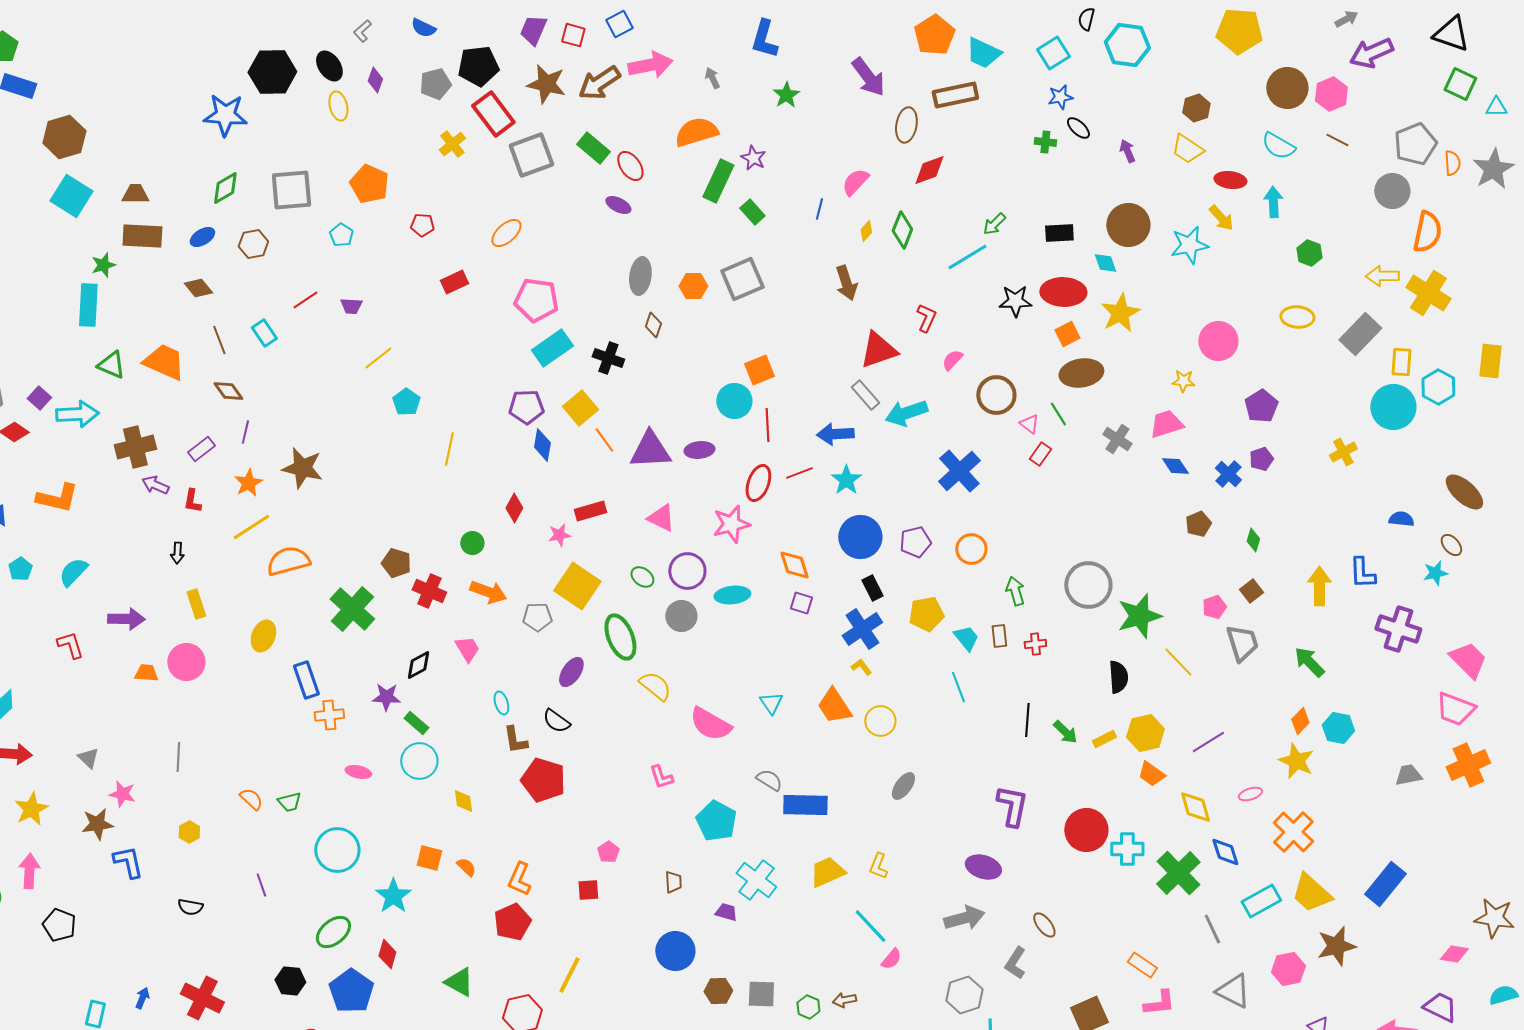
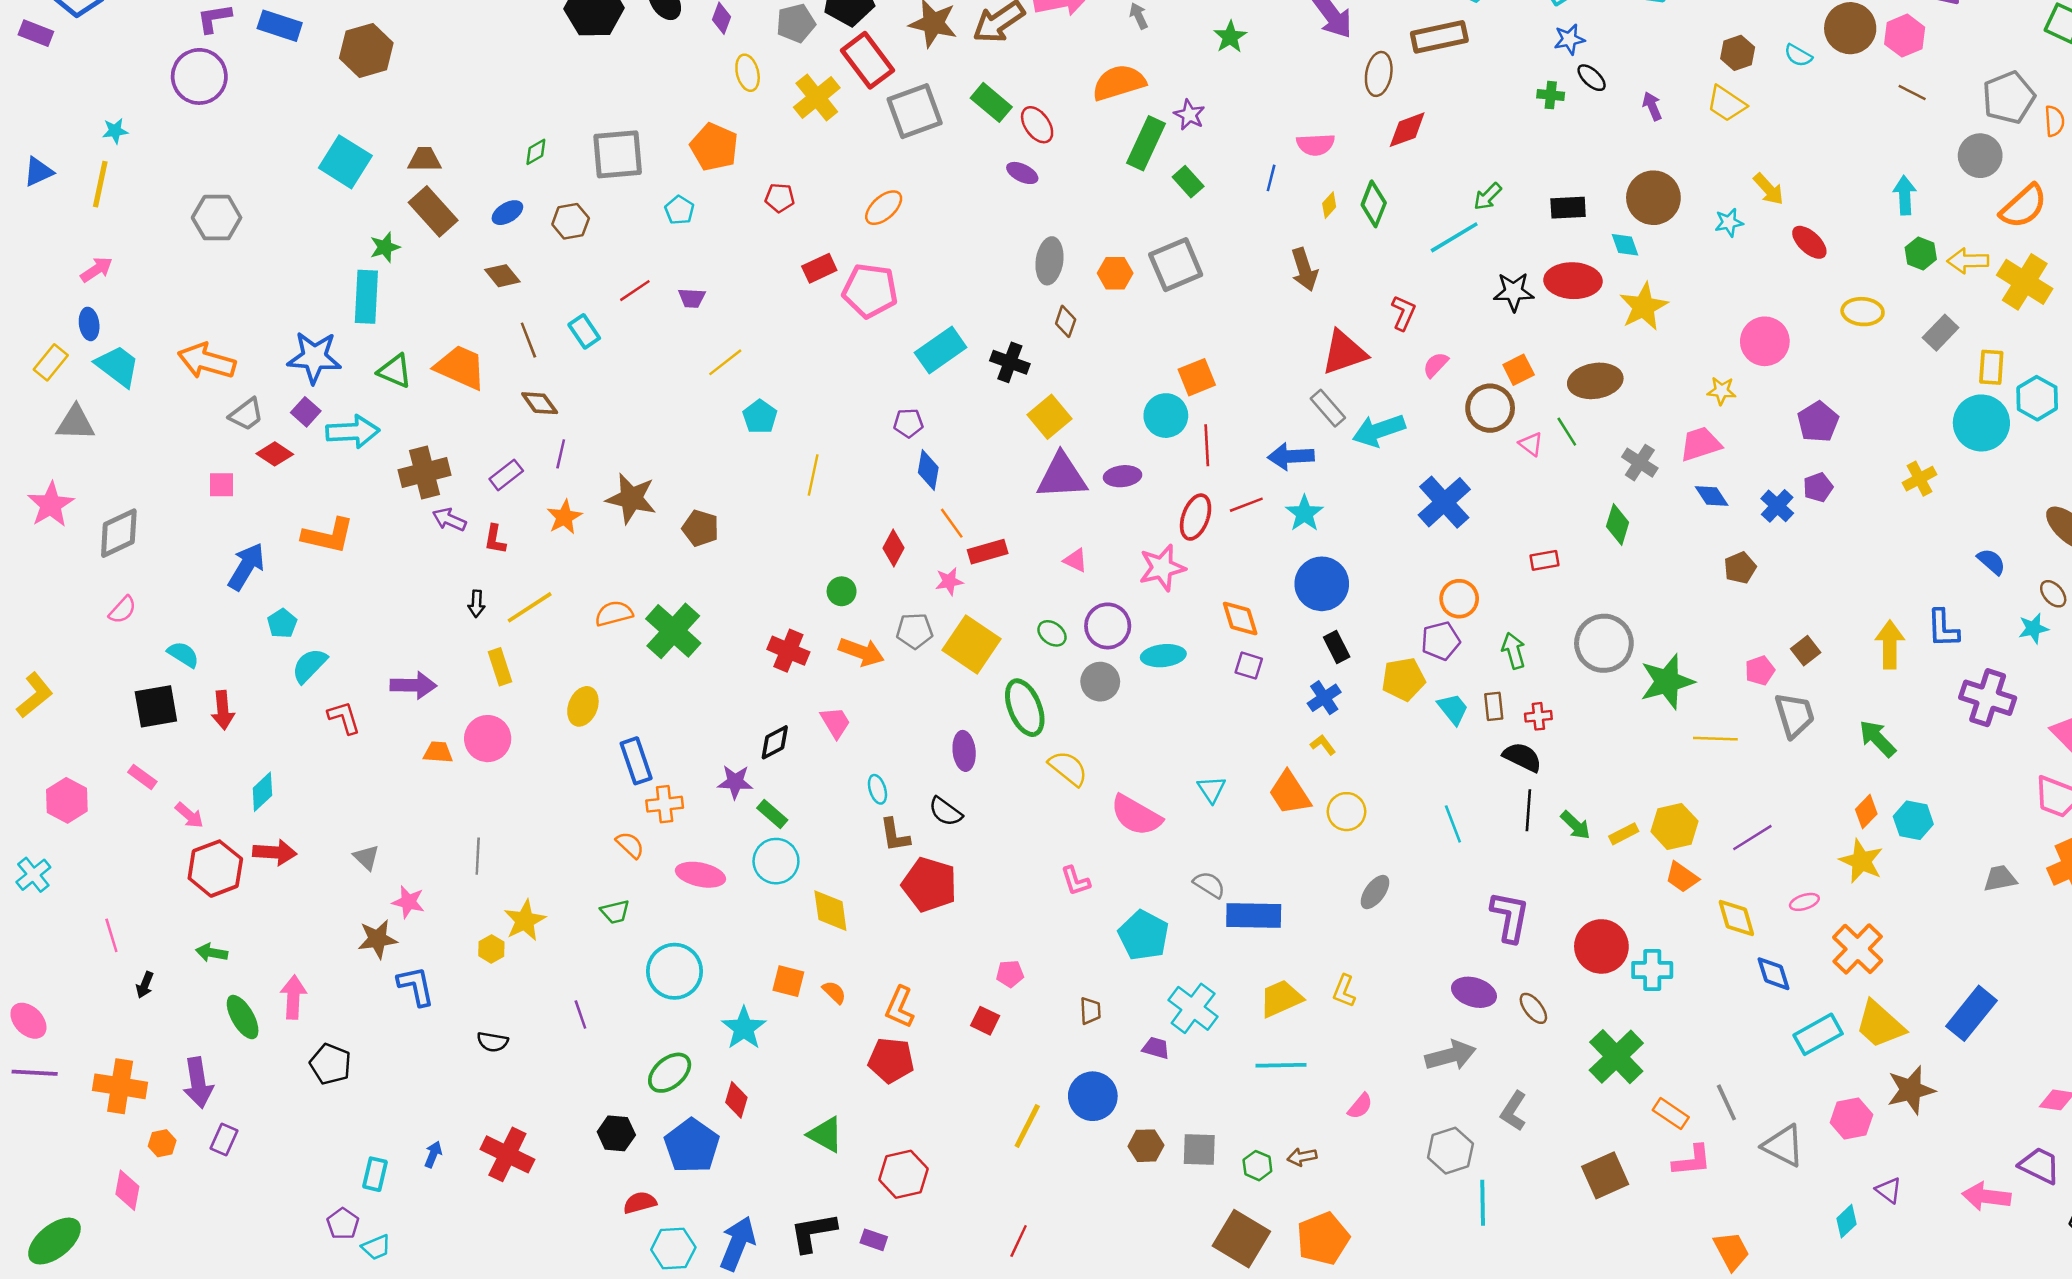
yellow ellipse: (338, 106) -> (748, 73), moved
blue star: (225, 115) -> (314, 357), moved
brown hexagon: (64, 137) -> (366, 50), moved
yellow cross: (452, 144) -> (817, 97), size x1.4
cyan semicircle: (1278, 146) -> (1798, 55), moved, size x0.7
red ellipse: (1230, 180) -> (1809, 242), moved, turned 36
pink semicircle: (855, 182) -> (1316, 145), turned -136
green diamond: (225, 188) -> (536, 152), size x0.7
cyan arrow: (1273, 202) -> (1905, 195), moved
orange semicircle: (1427, 232) -> (2023, 206), turned 36
brown rectangle: (142, 236) -> (433, 211), turned 45
cyan star: (1189, 245) -> (1729, 222), size x0.6
green hexagon: (1309, 253) -> (1921, 253), moved
pink pentagon: (536, 300) -> (870, 291), moved
orange square: (1067, 334) -> (1519, 370), moved
gray rectangle: (1360, 334) -> (1941, 333), size x0.7
purple pentagon: (526, 407) -> (908, 423), size x0.7
yellow square: (580, 408) -> (1049, 417), moved
orange line: (604, 440) -> (952, 523), moved
red rectangle: (1040, 454) -> (1545, 560), moved, turned 45
pink triangle: (661, 518) -> (1075, 560), size x0.7
blue semicircle: (1401, 519) -> (1991, 562), turned 35
yellow line: (251, 527) -> (530, 607), moved
green diamond: (1253, 540) -> (1618, 524), moved, size x1.4
purple pentagon: (915, 542) -> (1441, 641), moved
orange semicircle: (288, 561) -> (614, 614), size x0.7
brown pentagon: (396, 563) -> (700, 528), moved
cyan semicircle: (73, 572) -> (309, 666), moved
green cross: (352, 609) -> (673, 631), moved
gray pentagon: (537, 617) -> (915, 631), moved
blue cross: (862, 629) -> (1324, 698), size x0.7
yellow line: (1178, 662) -> (1715, 739), turned -44
purple ellipse: (571, 672) -> (964, 751), turned -40
black semicircle: (1118, 677) -> (1522, 757), moved, turned -60
cyan line: (958, 687) -> (1453, 824), moved
pink ellipse: (358, 772) -> (700, 875), size x1.5
orange semicircle: (251, 799) -> (630, 845), moved
yellow diamond: (463, 801) -> (830, 911), size x1.5
yellow star: (31, 809) -> (525, 920), moved
pink pentagon: (608, 852) -> (1010, 974), turned 30
green cross: (1178, 873) -> (1616, 1057), moved
red square: (588, 890) -> (985, 1021), turned 30
red pentagon: (512, 922) -> (891, 1060), turned 30
brown ellipse: (1044, 925) -> (1533, 1008), moved
cyan line: (870, 926) -> (1281, 1065), moved, turned -48
gray line: (1212, 929) -> (1726, 1102), moved
yellow line: (569, 975) -> (1027, 1126), moved

